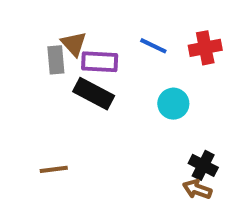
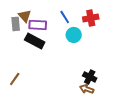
blue line: (153, 46) -> (65, 17), turned 32
cyan circle: (173, 104) -> (74, 35), moved
brown line: (54, 169) -> (15, 79), turned -48

